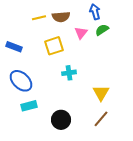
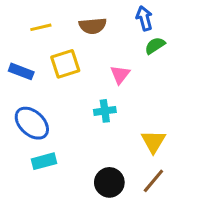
yellow line: (39, 18) -> (41, 27), moved
pink triangle: (81, 33) -> (120, 74), moved
yellow square: (54, 46) -> (65, 64), moved
black circle: (61, 120) -> (109, 182), moved

